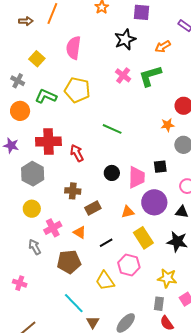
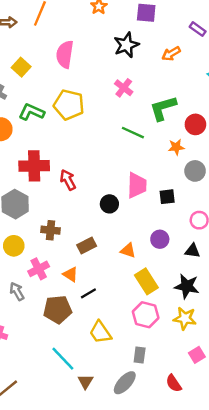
green L-shape: (150, 76) -> (163, 108), moved
green line: (112, 129) -> (133, 133), moved
pink trapezoid: (137, 177) -> (137, 185), moved
brown cross: (73, 191) -> (51, 230), moved
purple circle: (154, 202) -> (160, 239), size x0.6
orange triangle: (128, 212) -> (128, 250), turned 32
black line: (106, 243) -> (88, 293), moved
pink hexagon: (129, 265) -> (146, 315), moved
yellow star: (167, 278) -> (185, 318), moved
gray rectangle: (159, 304) -> (140, 355), moved

